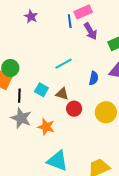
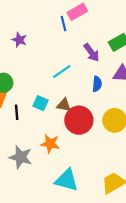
purple star: (31, 16) -> (19, 40), moved
purple arrow: (90, 31) -> (91, 53), moved
red circle: (74, 109) -> (79, 120), size x1.6
gray star: (21, 118) -> (21, 157), moved

